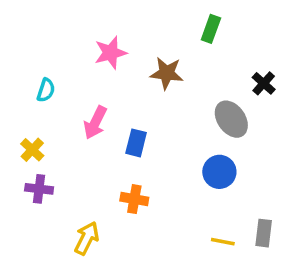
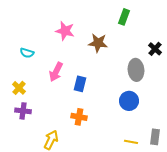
pink star: (111, 53) -> (65, 31), turned 30
cyan semicircle: (46, 90) -> (27, 53), turned 88
gray ellipse: (231, 119) -> (136, 70), turned 30

